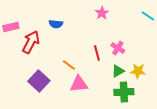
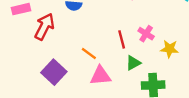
green triangle: (118, 71) -> (133, 63), moved
yellow star: (138, 71) -> (169, 49), moved

